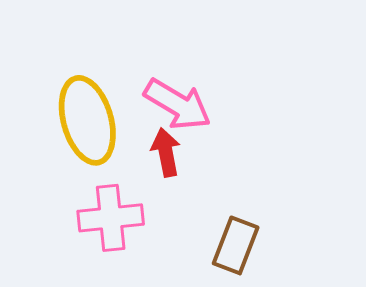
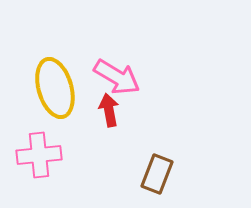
pink cross: (111, 218) -> (39, 155), moved

